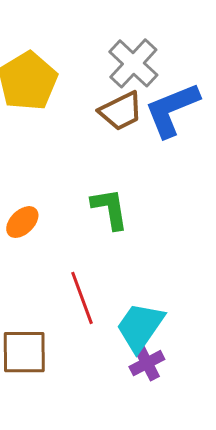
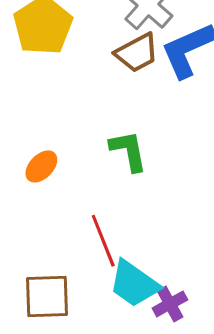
cyan trapezoid: (140, 327) -> (134, 284), moved, turned -88

